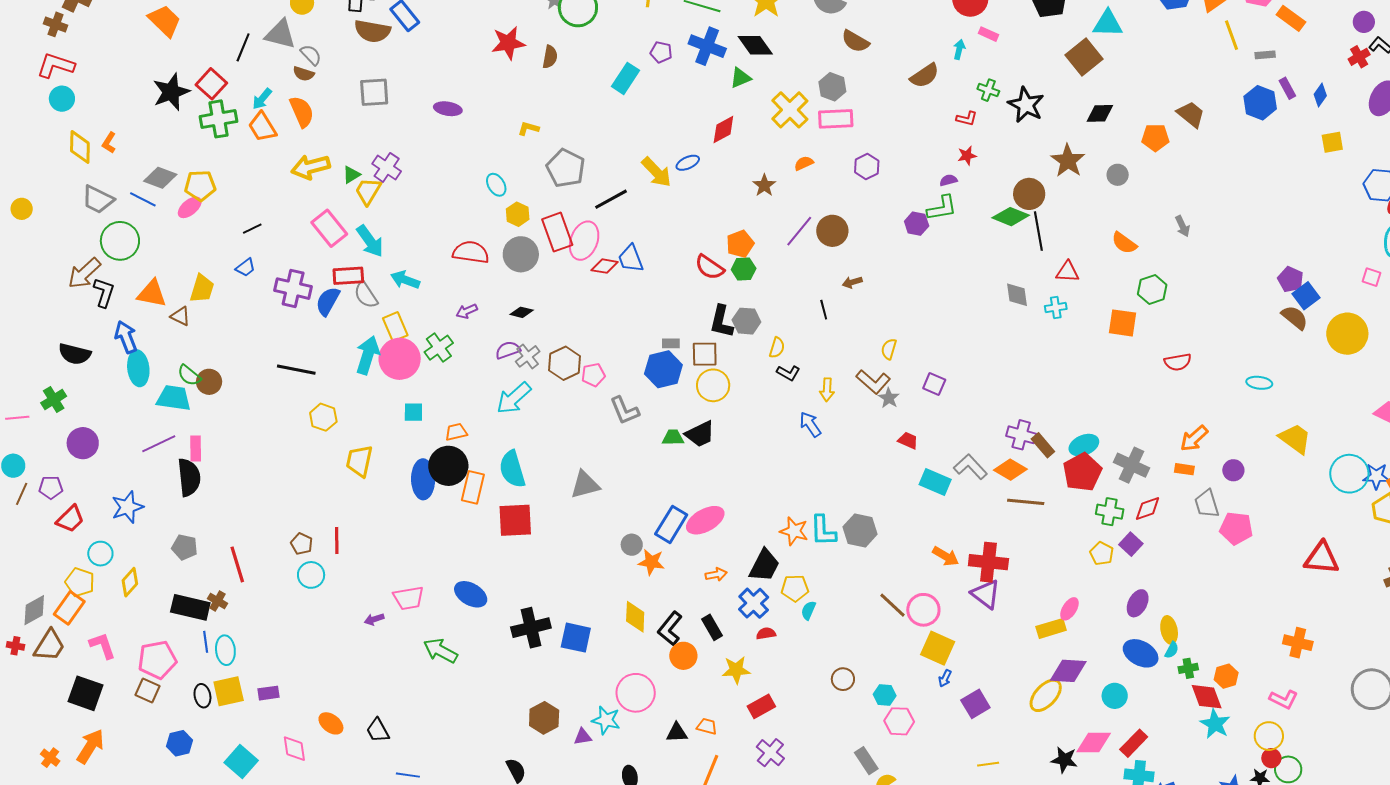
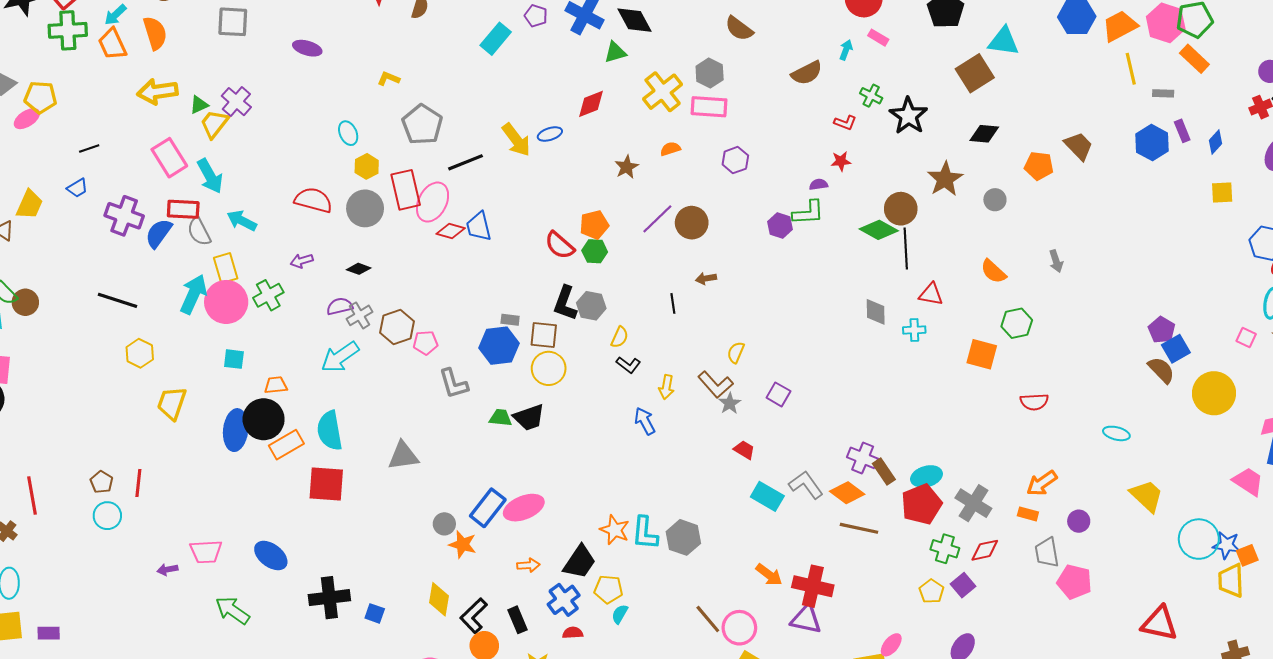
orange rectangle: (473, 487) -> (286, 445), turned 40
purple triangle: (986, 594) -> (806, 619), turned -32
blue square: (576, 638) -> (375, 613), size x0.6

